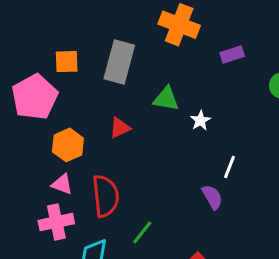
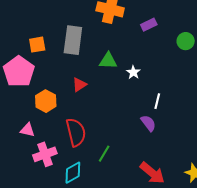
pink triangle: (62, 184) -> (27, 130), moved

